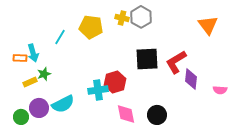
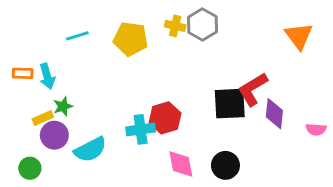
cyan line: (60, 37) -> (77, 36), moved, turned 42
orange rectangle: (20, 58) -> (23, 73), moved
black square: (147, 59) -> (230, 104), moved
purple circle: (39, 108) -> (54, 135), moved

